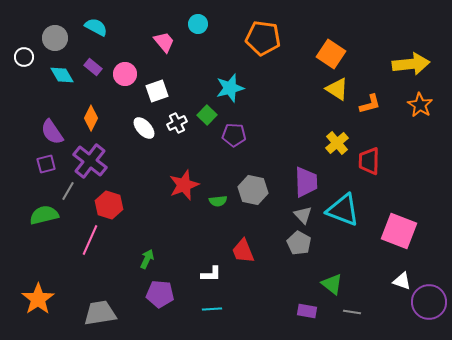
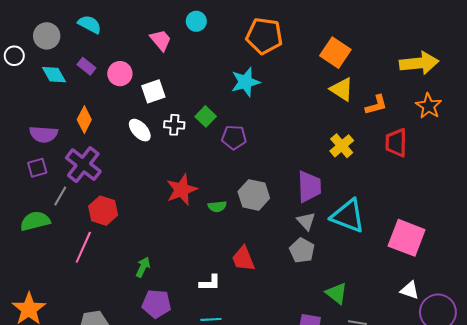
cyan star: (230, 88) -> (245, 82), moved
white cross: (177, 123) -> (174, 125), turned 30
purple semicircle: (52, 132) -> (44, 134), turned -52
red trapezoid: (369, 161) -> (396, 143), moved

